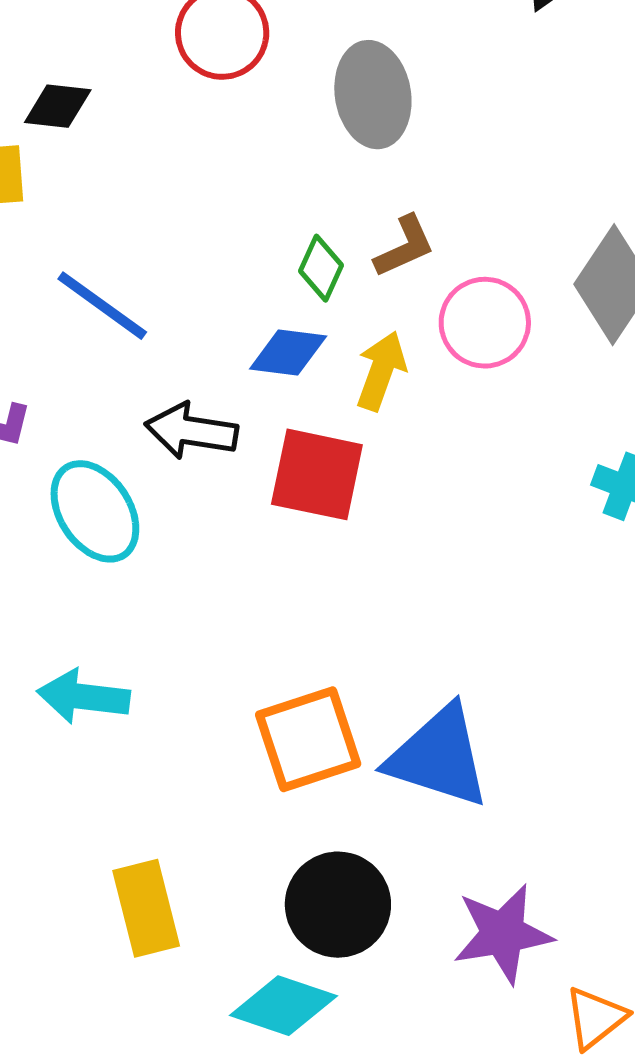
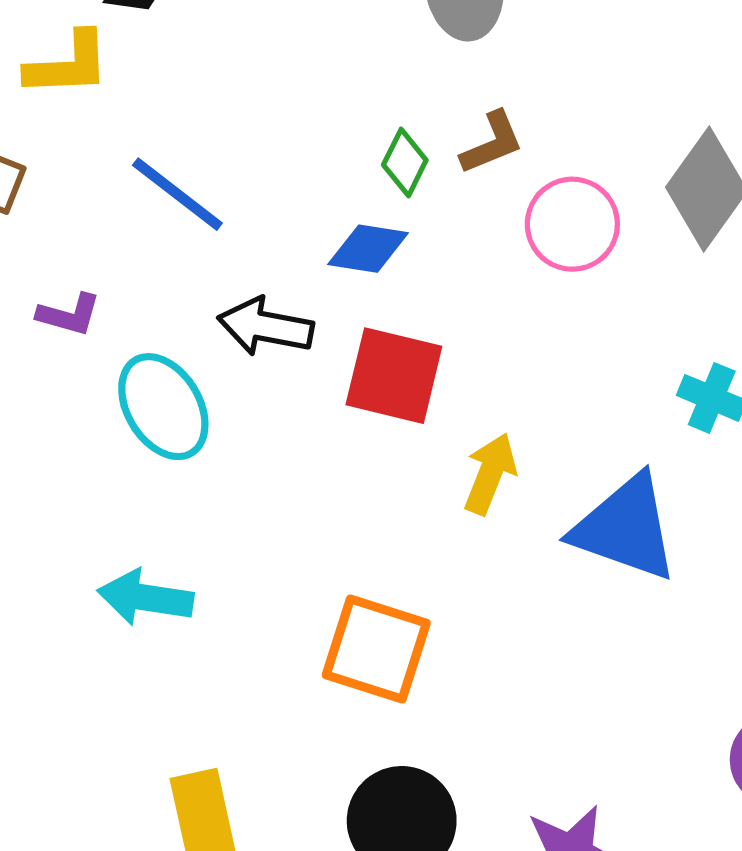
yellow arrow: (381, 371) -> (490, 474), moved
orange square: (308, 739) -> (376, 649), turned 34
blue triangle: (439, 757) -> (625, 528), moved

